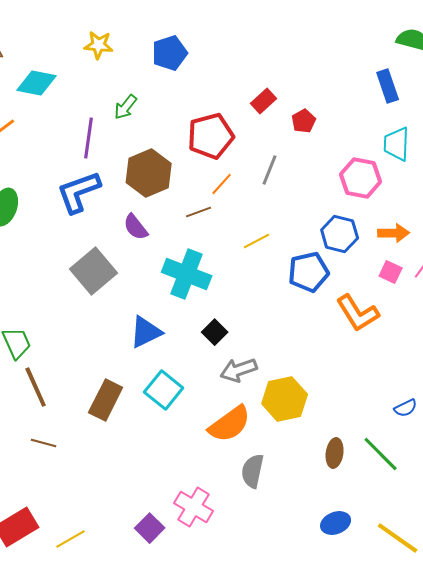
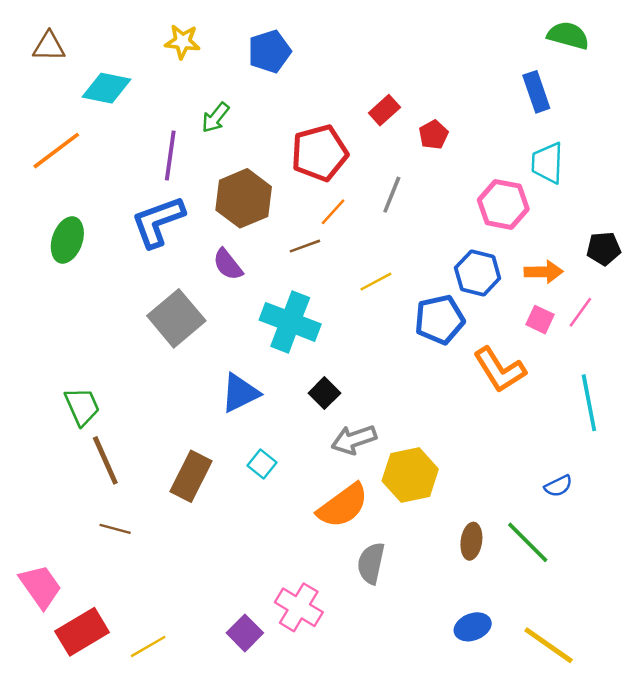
cyan square: (164, 390) -> (262, 464), size x0.6

